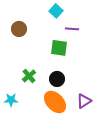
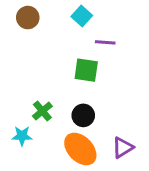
brown circle: (19, 29) -> (28, 18), moved
cyan star: (11, 100) -> (22, 136), moved

